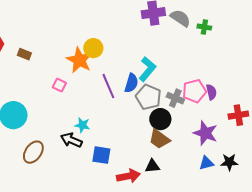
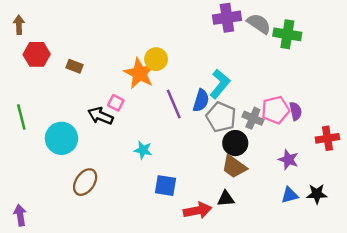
green cross: (204, 27) -> (287, 34), size x1.6
purple star: (205, 133) -> (288, 160), size x0.7
black arrow: (71, 140) -> (100, 116), moved

